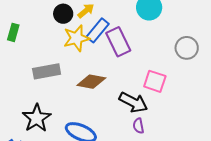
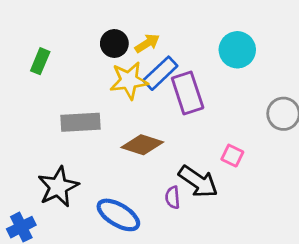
pink square: (155, 81) -> (232, 156), size x0.7
purple semicircle: (138, 126) -> (173, 197), moved

